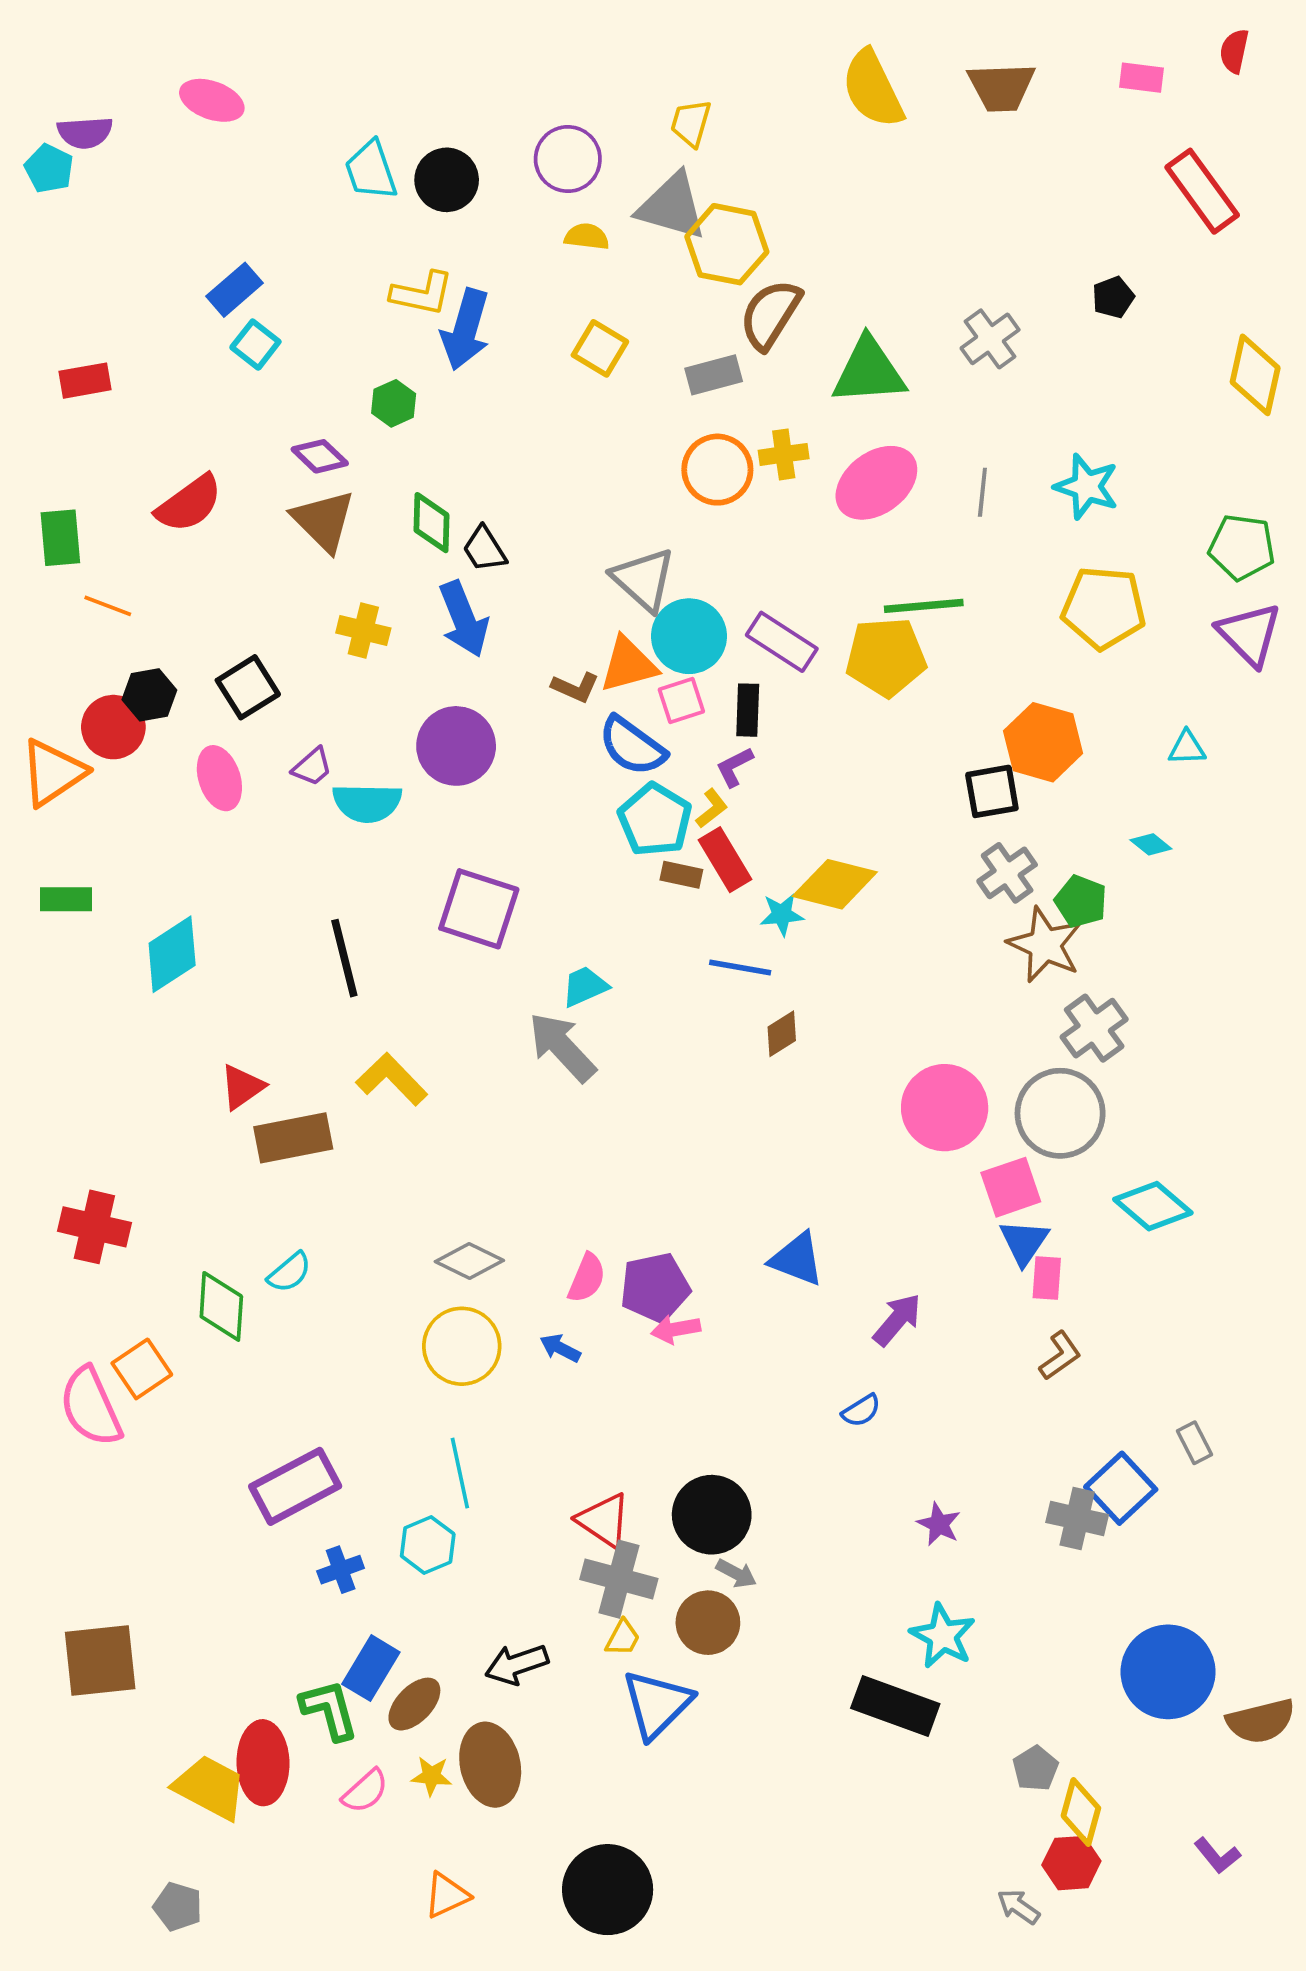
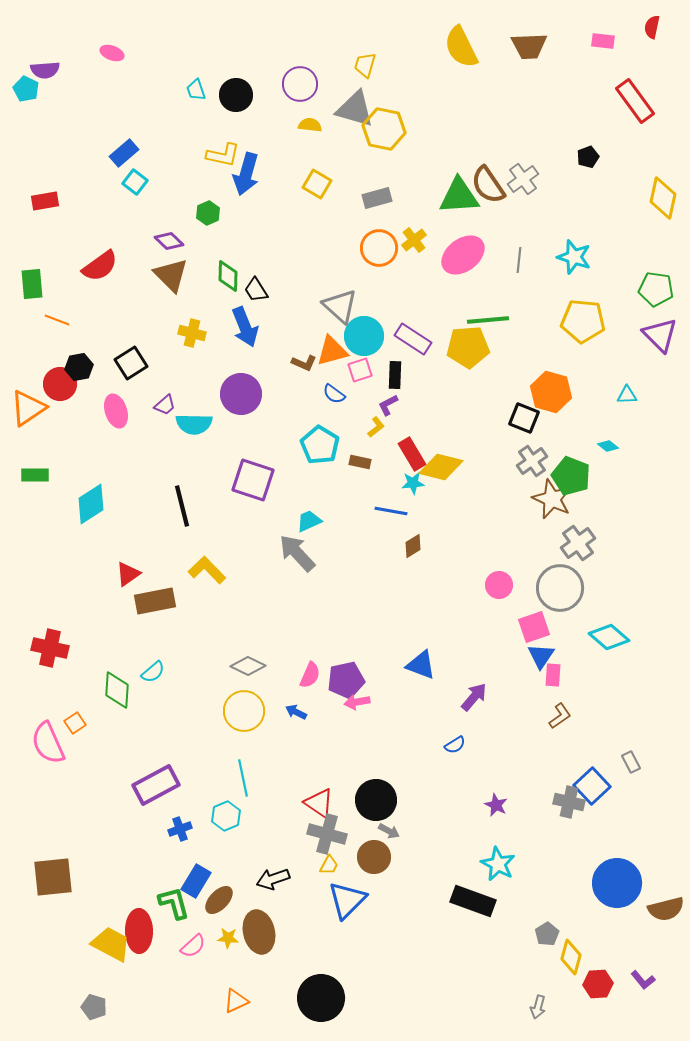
pink ellipse: (212, 100) -> (112, 53), size x0.7
cyan trapezoid: (371, 170) -> (196, 90), size x0.7
brown semicircle: (770, 314) -> (488, 185), moved, turned -66
yellow cross: (784, 454) -> (414, 240), turned -30
blue semicircle: (632, 746) -> (334, 394), size x0.6
black square: (992, 791) -> (524, 418), turned 32
cyan pentagon: (655, 820) -> (320, 445), moved
red rectangle: (725, 860) -> (412, 454), moved
green pentagon: (1081, 901) -> (571, 476), size x1.4
pink circle: (945, 1108) -> (499, 585), size x0.6
orange square: (142, 1369) -> (75, 723), size x0.7
red hexagon: (1071, 1863) -> (598, 984), moved
gray arrow: (1018, 1907) -> (538, 1007), turned -110

